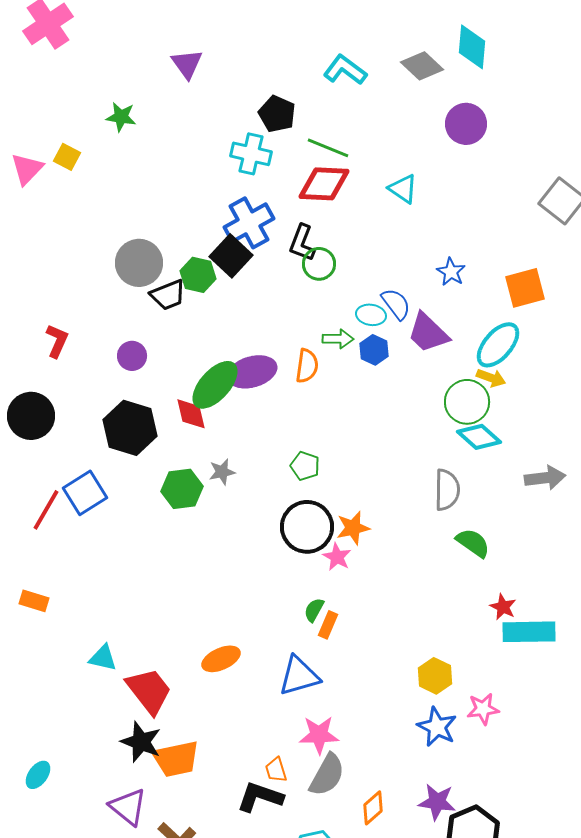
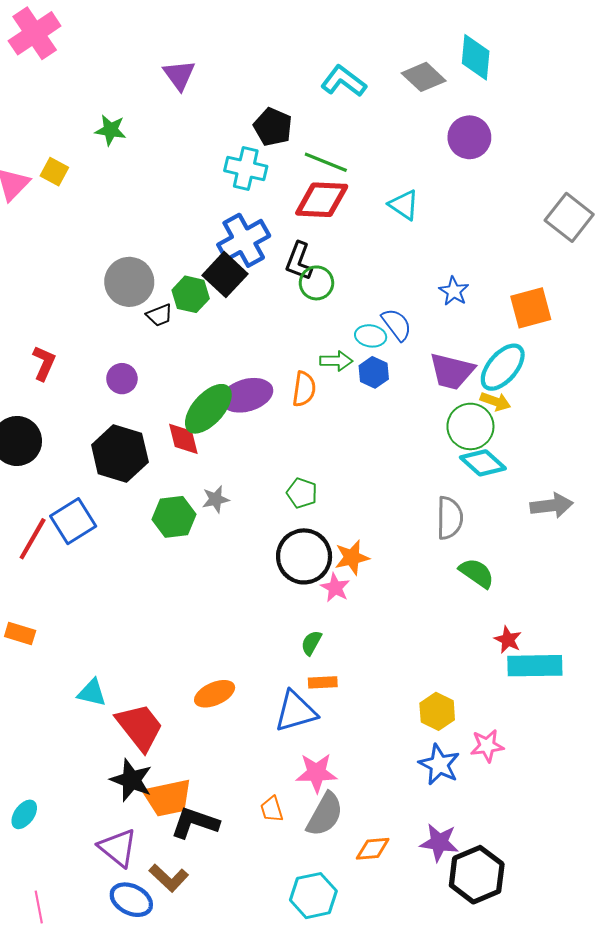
black trapezoid: (168, 295) -> (159, 315), size x0.7
purple trapezoid: (428, 333) -> (452, 371), moved, turned -30
orange rectangle: (328, 625) -> (323, 682), moved, turned 64
black L-shape: (260, 797) -> (195, 823), moved
orange diamond: (373, 808) -> (373, 849), turned 36

